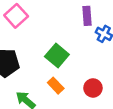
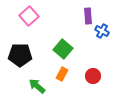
orange rectangle: (56, 86) -> (62, 74), turned 72

